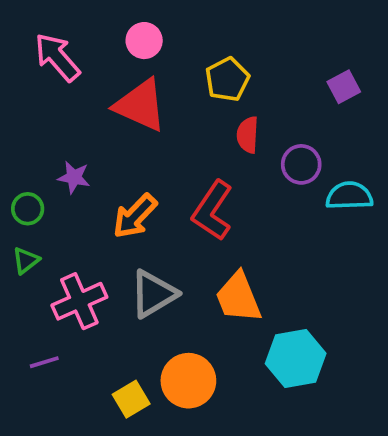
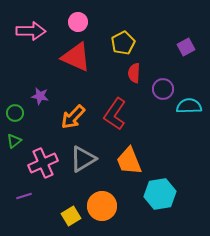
pink arrow: (57, 57) -> (31, 31), turned 132

